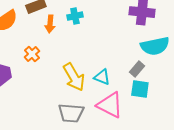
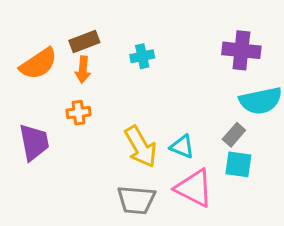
orange arrow: (50, 24) -> (83, 70), moved
orange cross: (32, 54) -> (78, 113), turned 35

